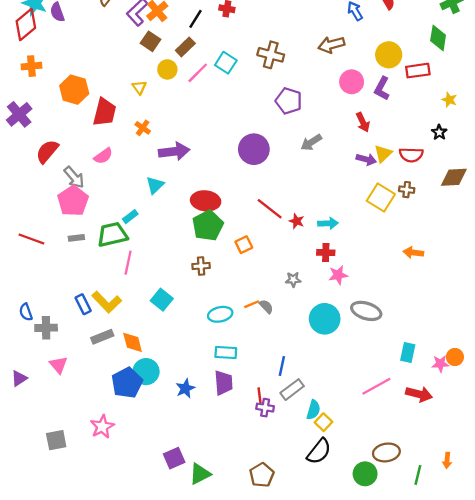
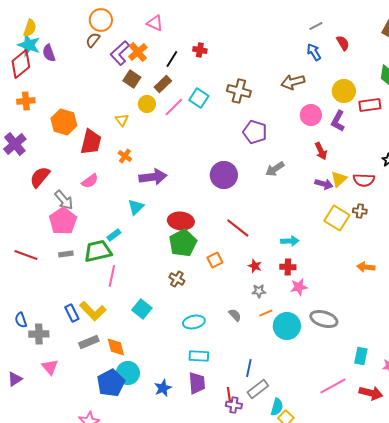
red star: (297, 221) -> (255, 266), moved
brown cross: (201, 266) -> (177, 279), turned 35
orange line: (252, 304) -> (266, 313), moved

